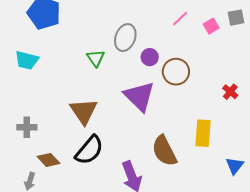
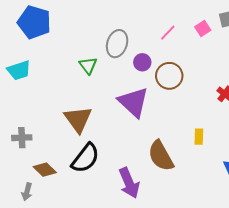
pink line: (180, 19) -> (168, 33), moved
cyan trapezoid: (27, 60) -> (19, 70), turned -30
yellow rectangle: (203, 133) -> (199, 137), size x0.6

